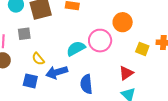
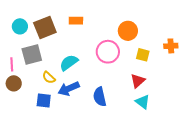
gray square: (24, 34) -> (32, 54), size x1.5
cyan semicircle: (76, 48) -> (69, 63), moved
yellow square: (142, 49) -> (143, 55), moved

